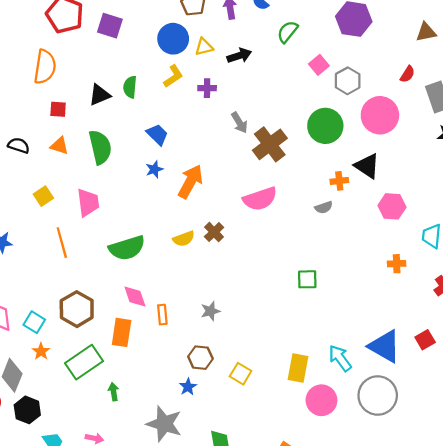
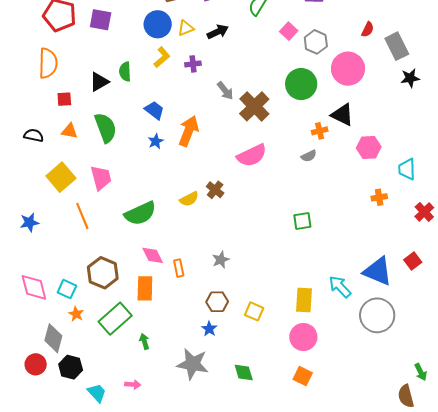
orange arrow: (190, 182) -> (189, 131), moved
yellow square: (43, 196) -> (61, 177), size x1.6
pink circle: (321, 400) -> (303, 337), moved

